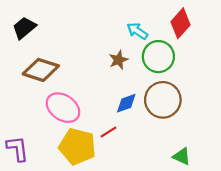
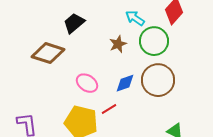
black trapezoid: (24, 28) -> (74, 23), moved
pink ellipse: (63, 108) -> (87, 83), moved, size x0.7

